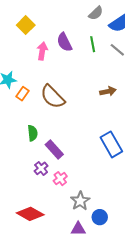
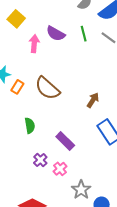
purple semicircle: (64, 42) -> (56, 34), turned -30
brown arrow: (108, 91) -> (93, 100), moved, turned -42
purple rectangle: (54, 150) -> (65, 141), moved

